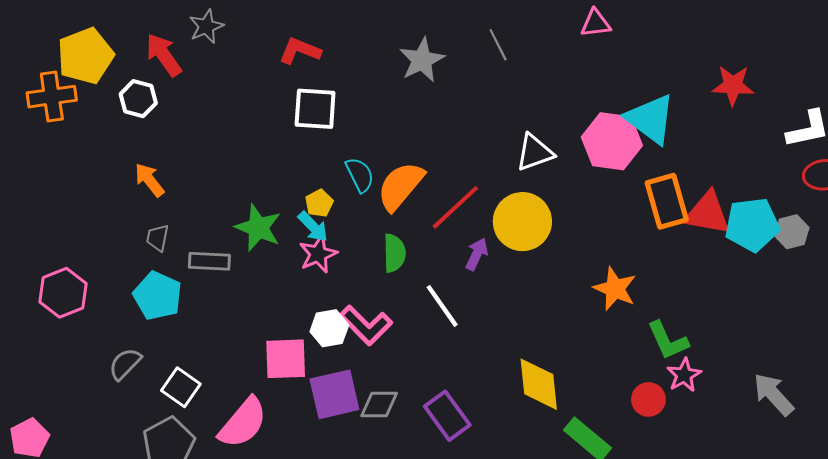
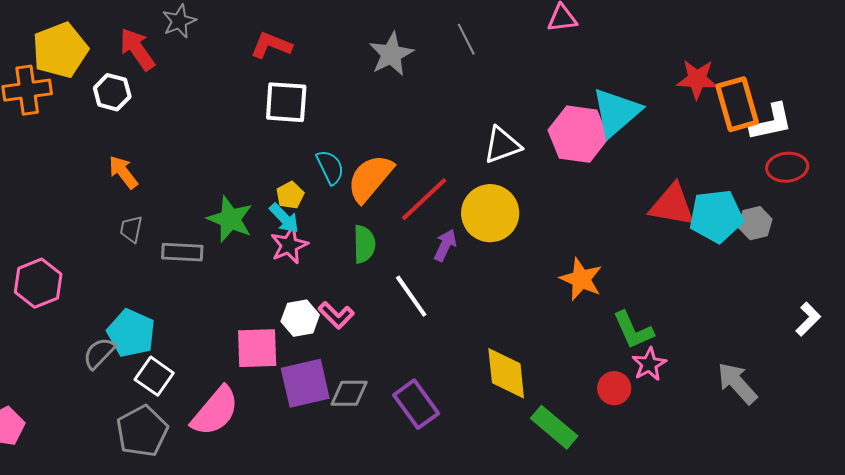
cyan triangle: (650, 119) -> (616, 112), turned 42
orange rectangle: (667, 201) -> (737, 104), moved
cyan pentagon: (158, 296) -> (131, 333), moved
pink L-shape: (366, 325) -> (336, 315), size x0.7

